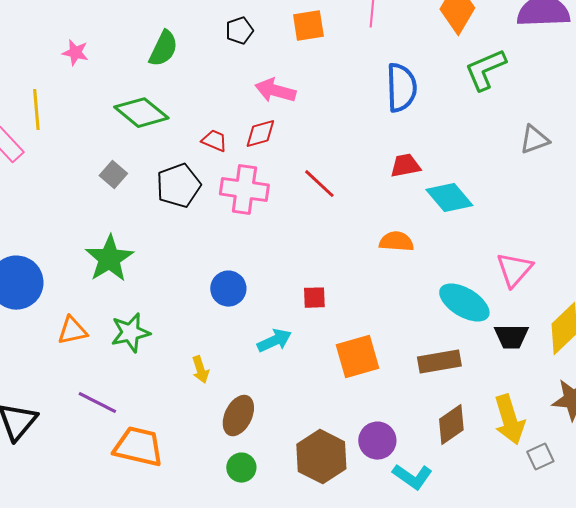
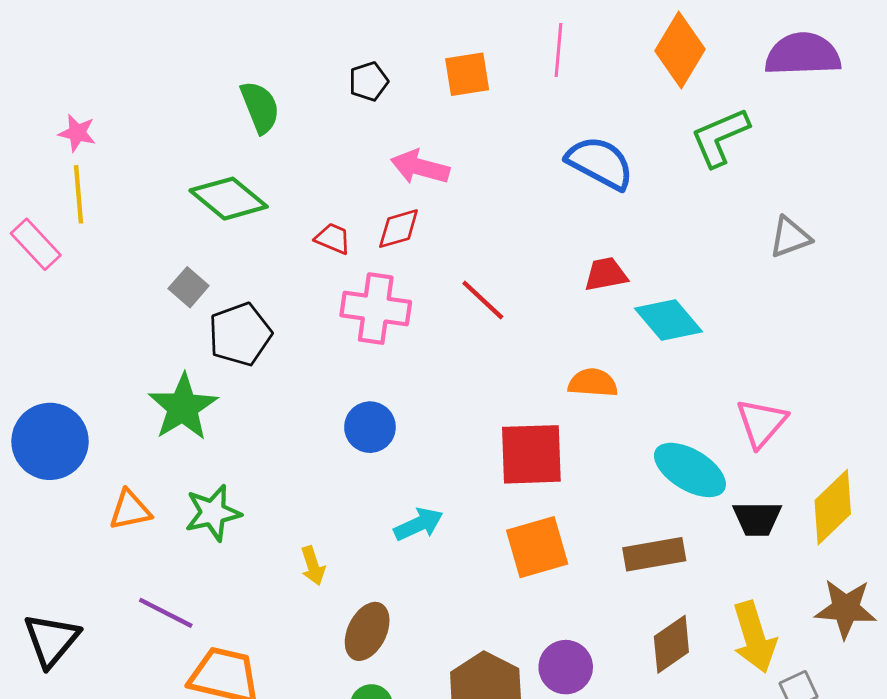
green semicircle: (163, 49) -> (260, 107), turned -48
pink star: (75, 53) -> (77, 133), moved
blue semicircle: (401, 88) -> (600, 163), turned -60
black pentagon: (178, 186) -> (240, 334), moved
blue circle: (228, 289) -> (370, 427), moved
red square: (314, 298) -> (531, 454), moved, size x2.0

